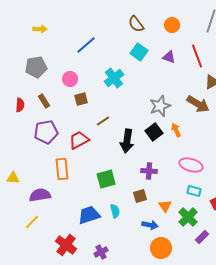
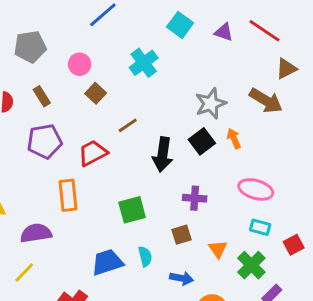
red line: (197, 56) -> (264, 31), turned -35
brown square: (81, 99) -> (96, 93), turned -32
blue arrow: (150, 225) -> (182, 278), moved

